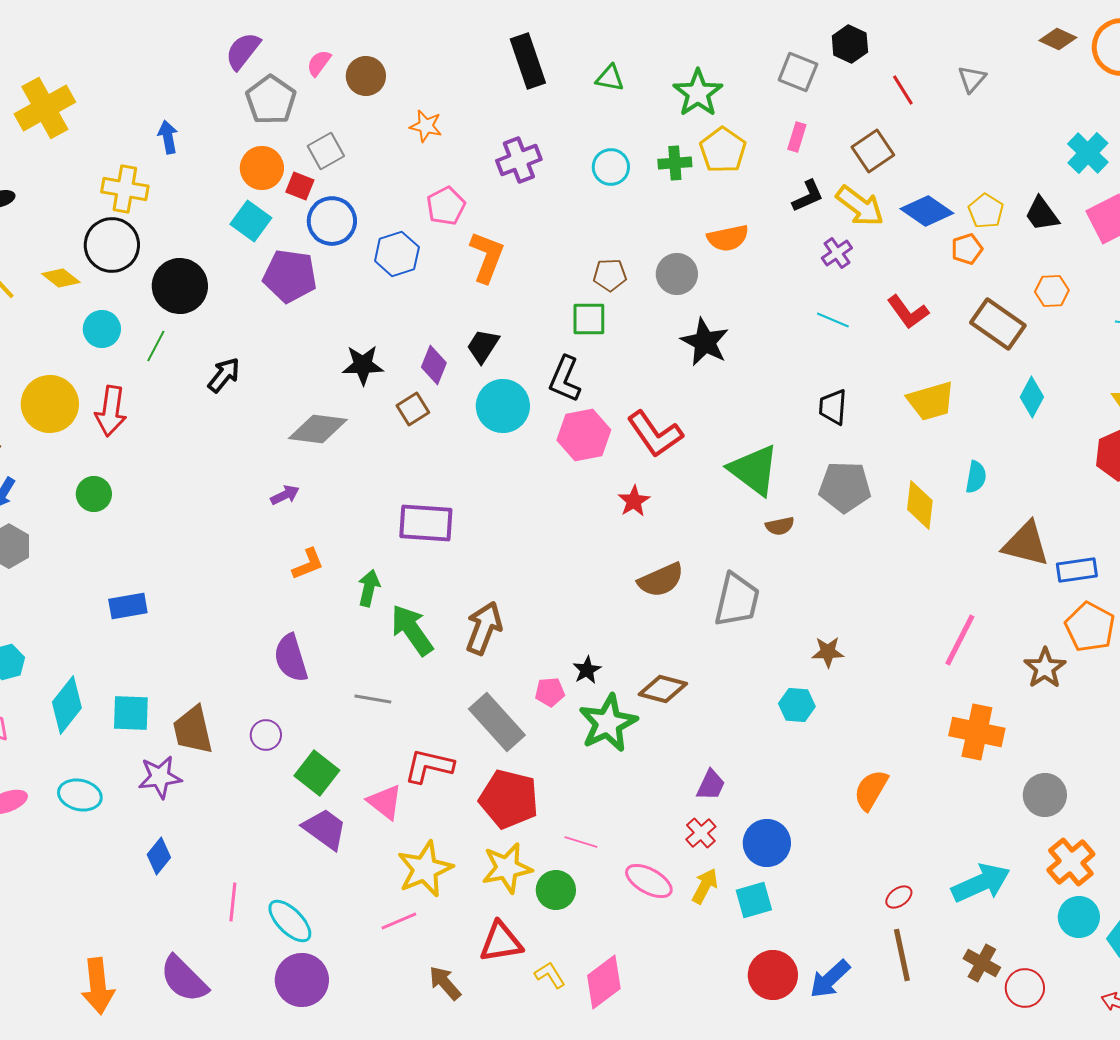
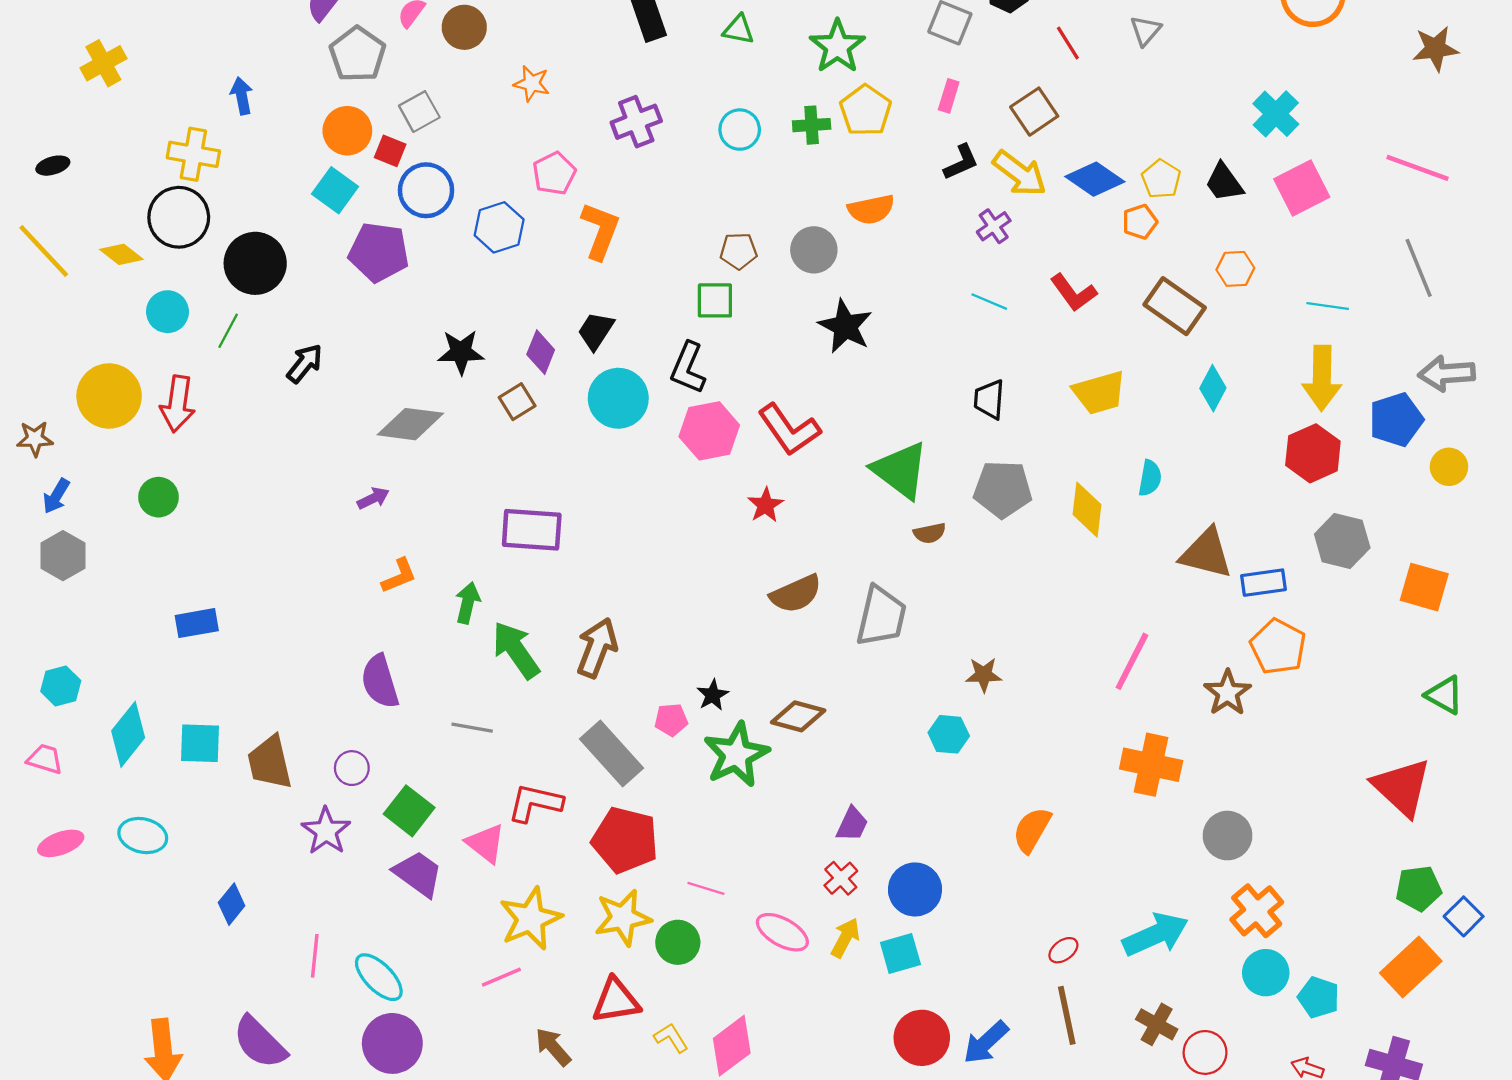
yellow cross: (45, 108) -> (103, 63), size x0.7
purple star: (160, 777) -> (326, 831), moved, turned -30

